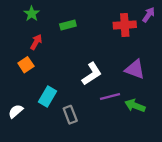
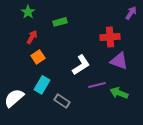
red cross: (125, 25) -> (110, 37), moved
orange square: (26, 65) -> (38, 57), moved
white semicircle: (16, 111) -> (14, 98), size x1.5
gray rectangle: (70, 115) -> (62, 101), turned -35

